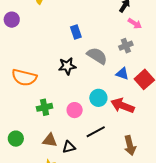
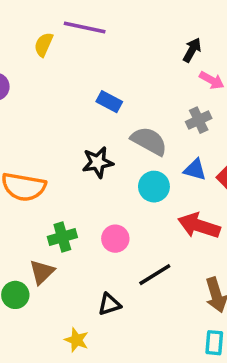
blue rectangle: (76, 32) -> (109, 102), turned -40
cyan circle: (98, 98) -> (154, 187), moved
brown triangle: (50, 140) -> (42, 272), moved, turned -49

